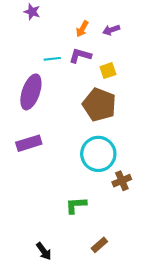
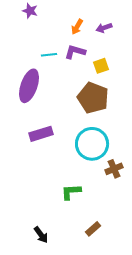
purple rectangle: (29, 143) -> (41, 134), moved

